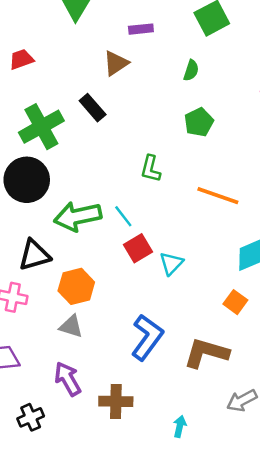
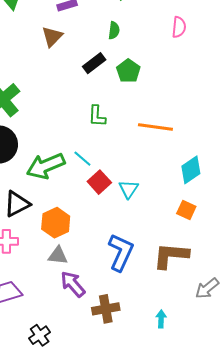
black rectangle: (93, 108) -> (94, 63), moved, turned -75
purple arrow: (68, 379) -> (73, 284), moved

